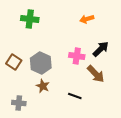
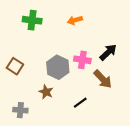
orange arrow: (87, 19) -> (75, 20), moved
gray hexagon: (41, 63) -> (58, 67), moved
black line: (75, 96) -> (80, 103), turned -56

